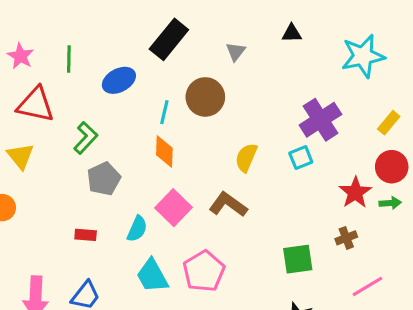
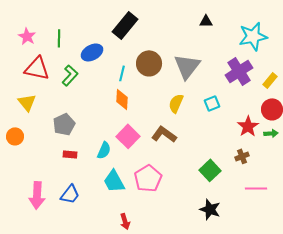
gray triangle: (236, 52) -> (187, 66), moved, size x2.0
purple cross: (320, 120) -> (239, 71), moved
green L-shape: (86, 138) -> (70, 75), moved
gray pentagon: (104, 179) -> (64, 124), moved
green square: (298, 259) -> (210, 170), turned -35
pink line: (367, 286) -> (256, 188), turned 30

